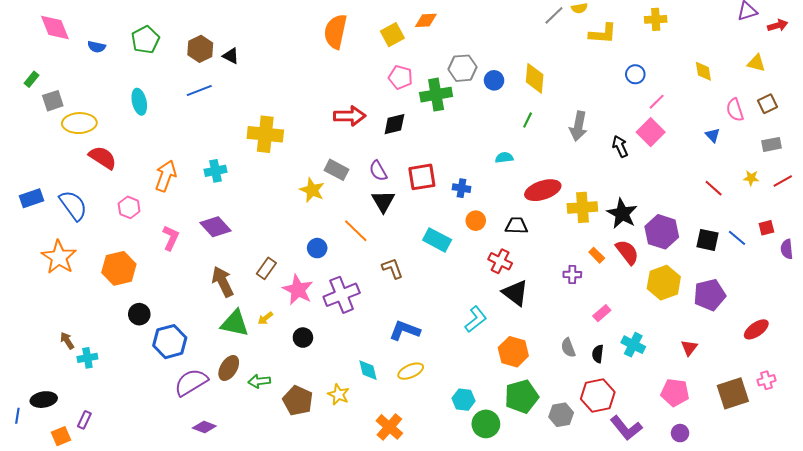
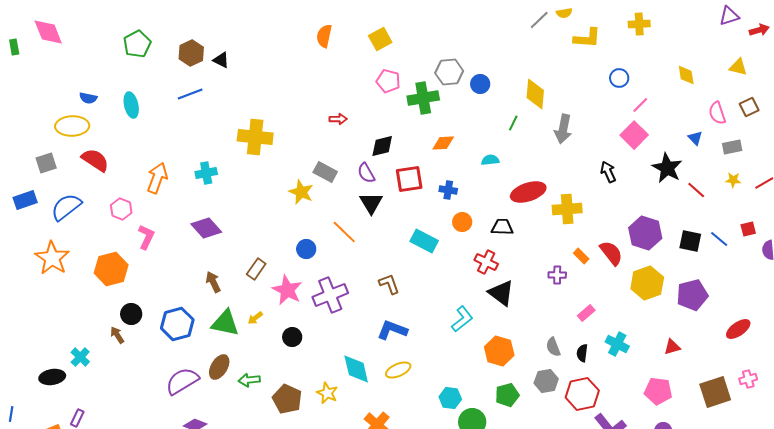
orange diamond: (426, 20) -> (443, 143), moved
orange semicircle: (335, 32) -> (324, 36), size x0.7
blue semicircle: (97, 47) -> (88, 98), moved
yellow diamond: (535, 78) -> (535, 94), moved
green rectangle: (32, 79) -> (14, 47), moved, turned -49
gray square: (53, 101) -> (46, 163), moved
red arrow: (350, 116) -> (338, 119), size x0.6
black diamond: (394, 124) -> (382, 146), moved
gray rectangle: (772, 144) -> (732, 147), moved
black arrow: (620, 146) -> (608, 172), moved
blue semicircle: (73, 205) -> (66, 207), turned -92
black star: (622, 214) -> (667, 168), moved
pink L-shape: (171, 238) -> (146, 237), moved
brown L-shape: (392, 268) -> (389, 284), moved
brown arrow: (223, 282) -> (213, 282), size x0.7
brown arrow: (67, 341) -> (117, 335), moved
blue hexagon: (170, 342) -> (177, 324), moved
red triangle: (689, 348) -> (672, 347), turned 36
cyan cross: (87, 358) -> (80, 357), turned -36
cyan diamond: (368, 370) -> (356, 369), size x1.4
green pentagon: (521, 396) -> (507, 395), size x0.7
black ellipse: (44, 400) -> (52, 377), moved
gray hexagon: (561, 415) -> (546, 381), moved

